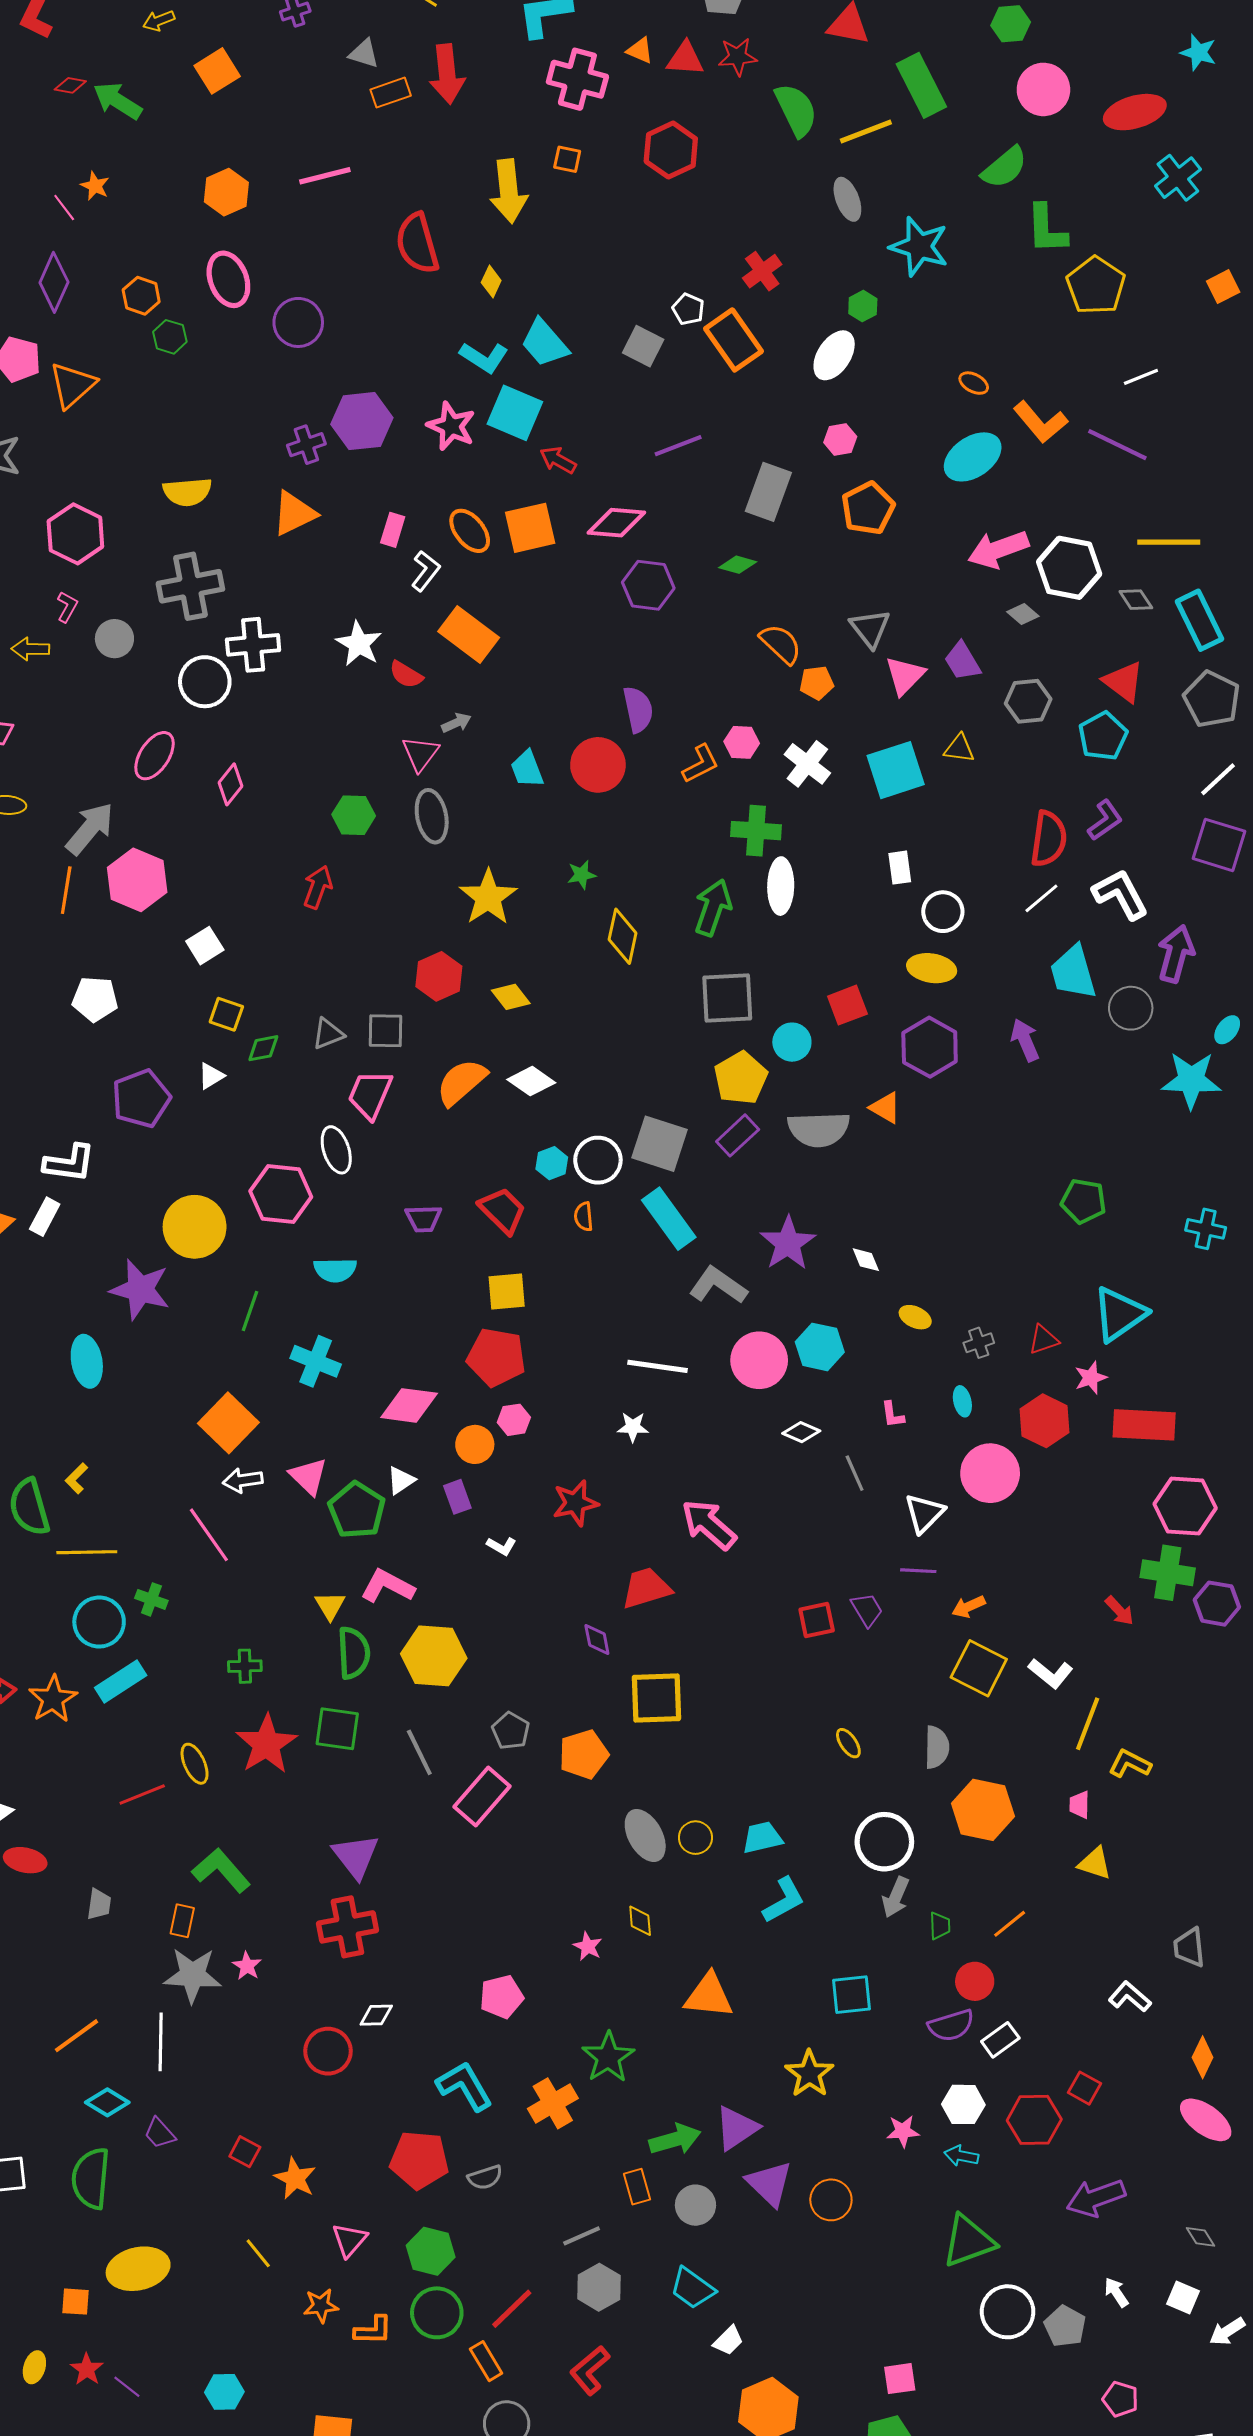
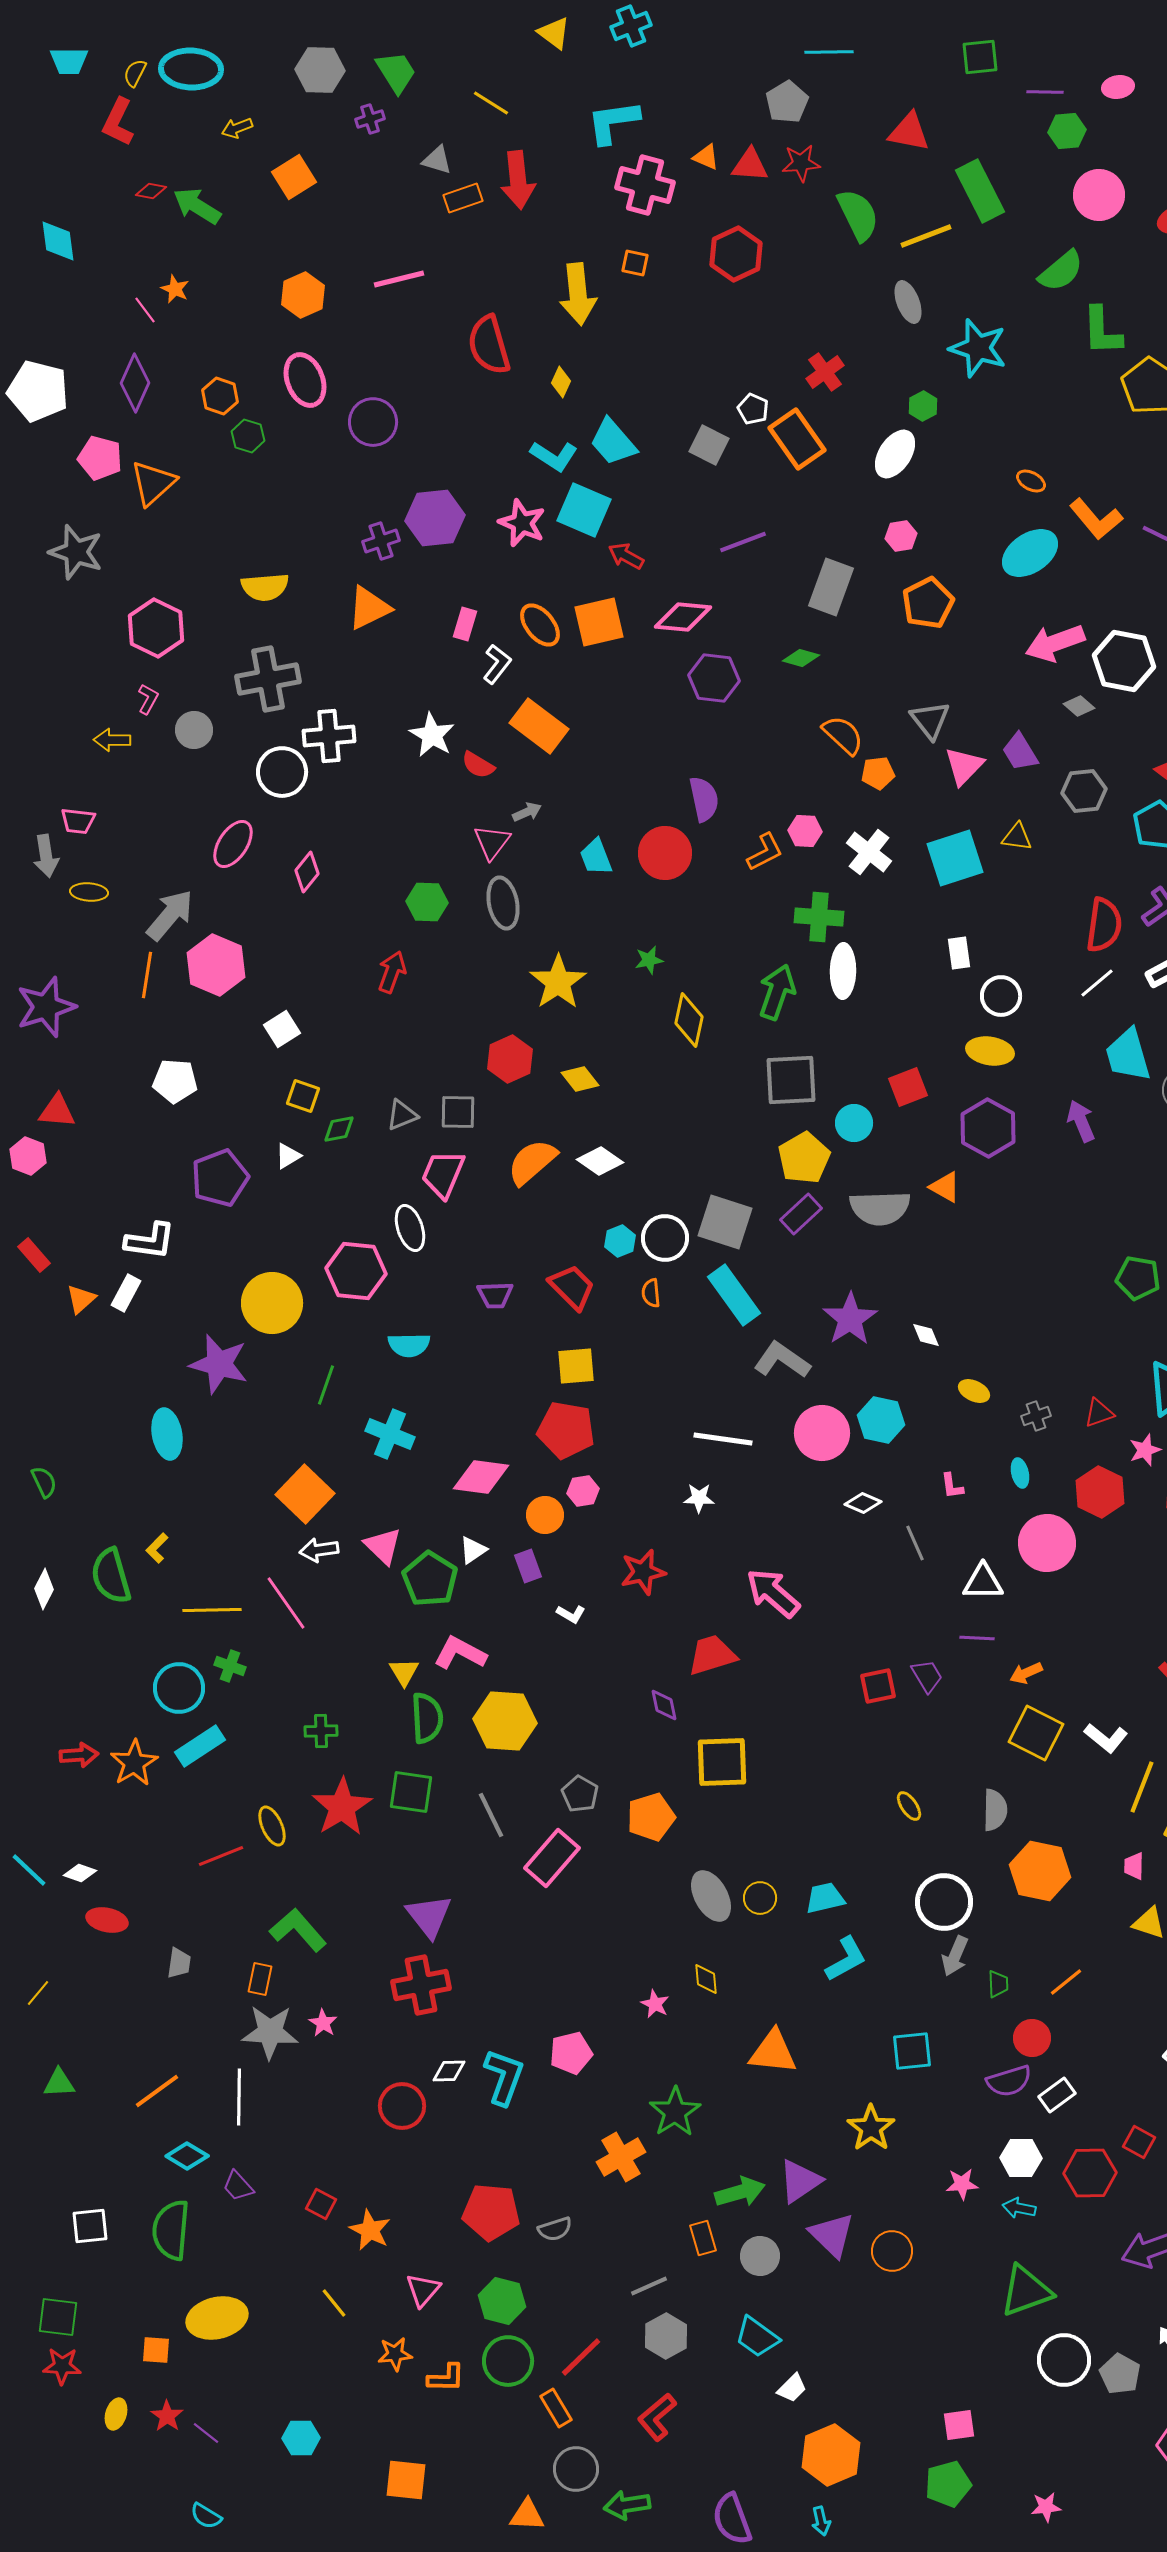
white triangle: (924, 1513) -> (983, 1582), turned 45
yellow line: (87, 1552) -> (212, 1610), moved
cyan L-shape: (465, 2086) -> (504, 2077), moved, turned 50

